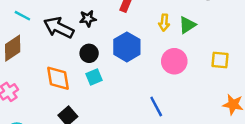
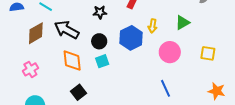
yellow arrow: (164, 23) -> (153, 26), moved
black arrow: (59, 28) -> (67, 30), moved
blue line: (156, 107) -> (165, 88), moved

